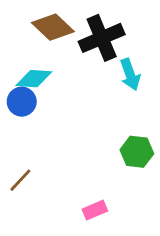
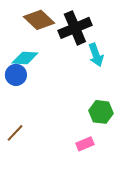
pink rectangle: (95, 210) -> (85, 144), moved

